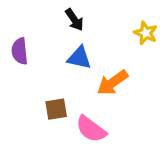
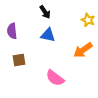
orange arrow: (113, 83) -> (83, 50), moved
brown square: (56, 109) -> (19, 60), moved

